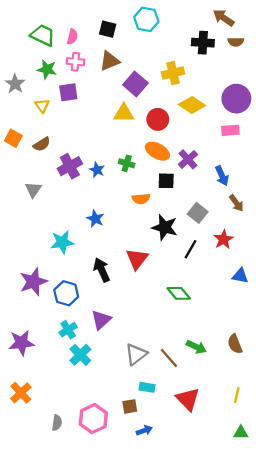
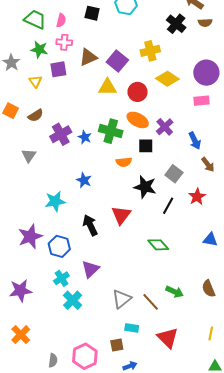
black cross: (203, 43) -> (176, 24), turned 36
brown triangle: (110, 61) -> (88, 57), moved
green cross: (127, 163) -> (111, 131), size x1.6
blue triangle: (240, 276) -> (210, 240), moved

